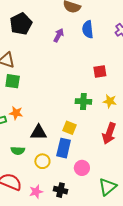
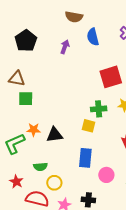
red square: (100, 71) -> (111, 77), size x1.6
yellow square: (70, 128) -> (89, 126), moved
black triangle: (39, 132) -> (55, 135), moved
yellow circle: (42, 161) -> (54, 183), moved

